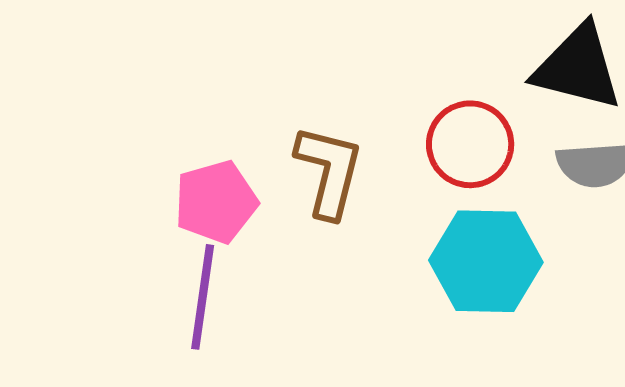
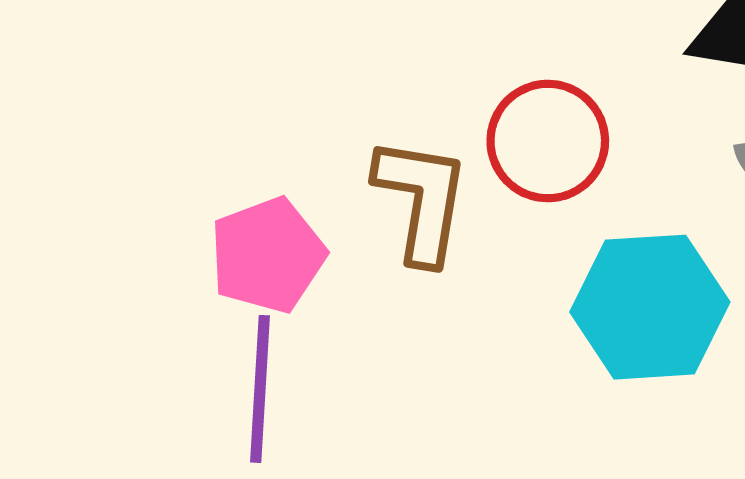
red circle: (470, 144) -> (548, 141), moved

